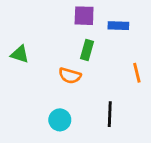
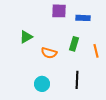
green rectangle: (87, 50) -> (74, 44), moved
green triangle: (20, 54) -> (26, 37), moved, turned -48

